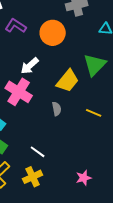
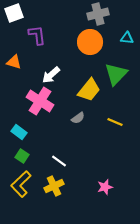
purple L-shape: (16, 26) -> (37, 35), turned 50
orange circle: (53, 33) -> (90, 42), moved
gray semicircle: (57, 109) -> (78, 118), turned 64

